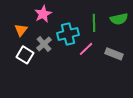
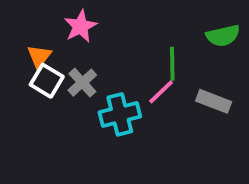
green line: (94, 23) -> (172, 64), moved
cyan cross: (68, 34) -> (120, 114), moved
white square: (25, 55) -> (47, 81), moved

